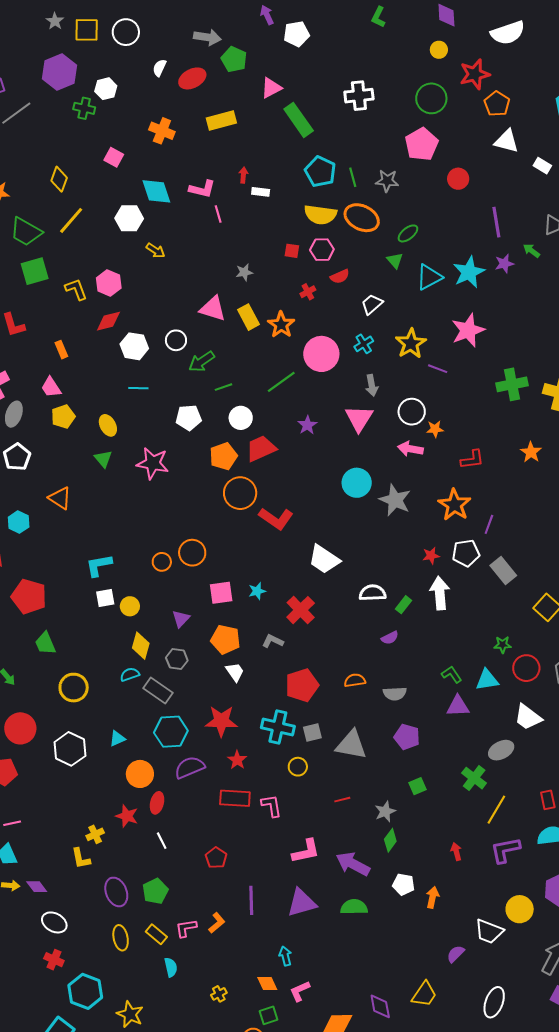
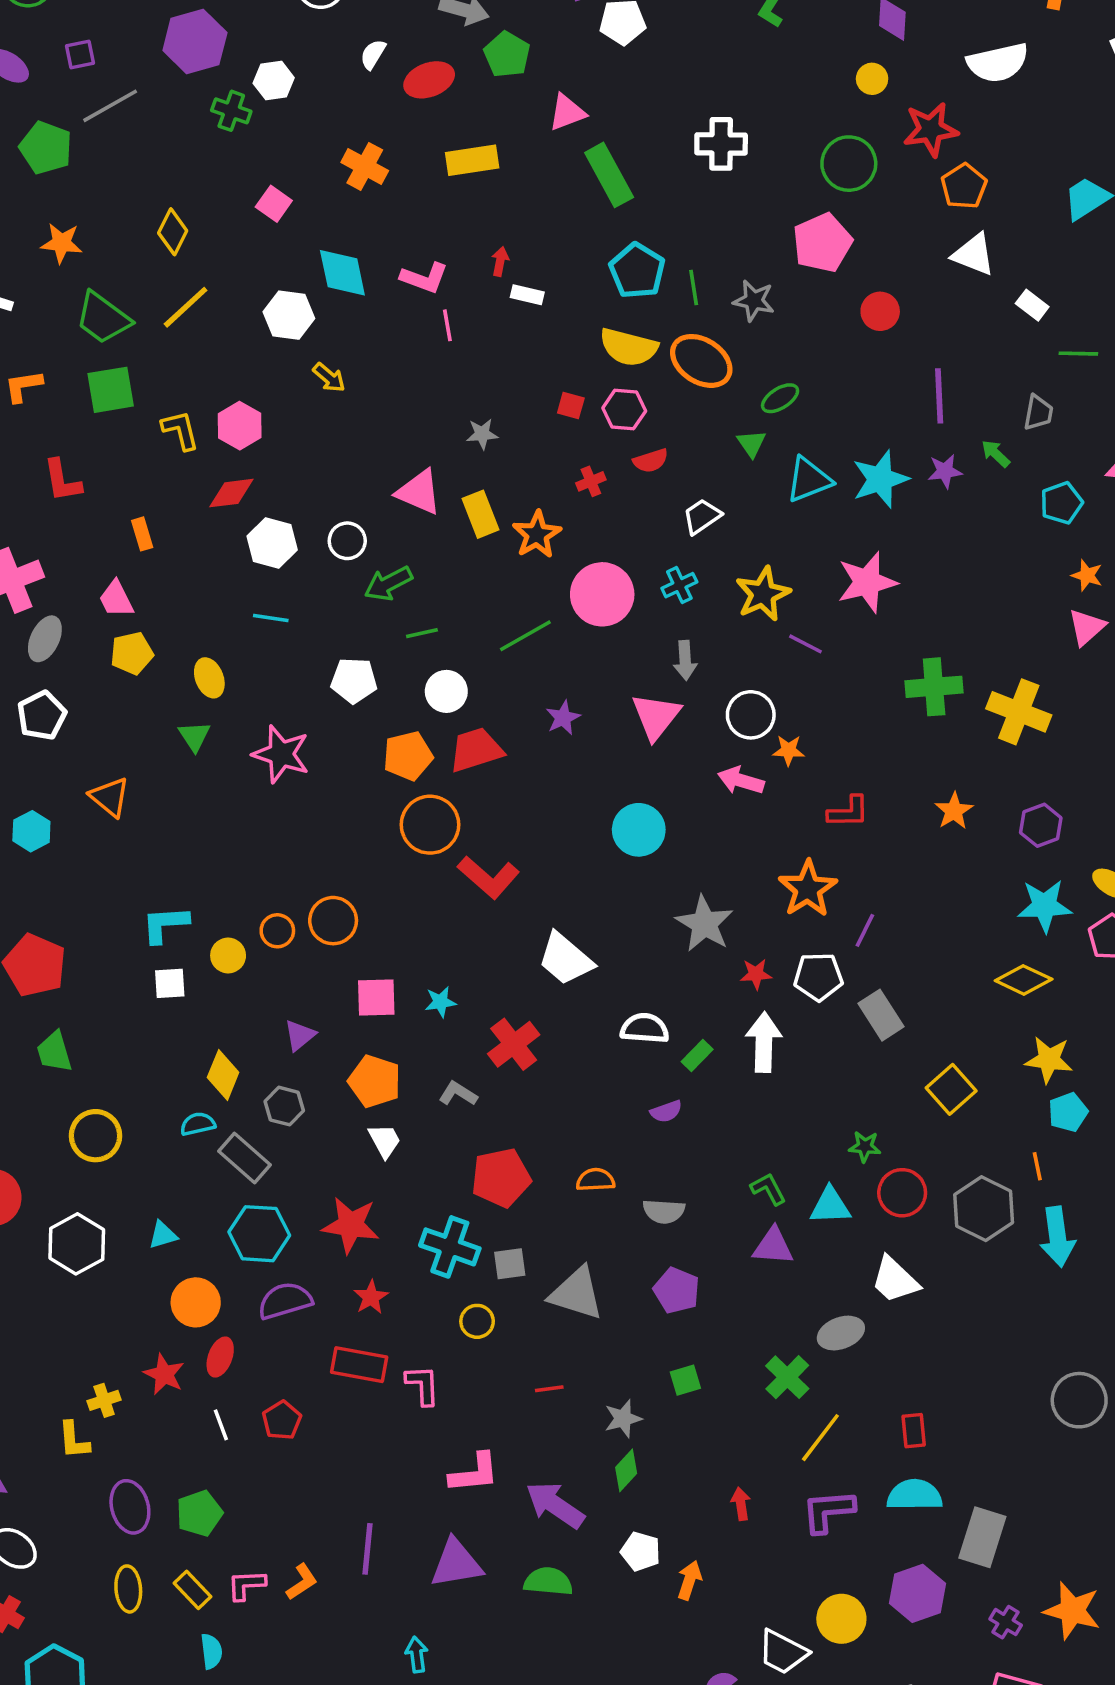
gray star: (395, 500) -> (704, 924), moved
yellow circle: (130, 606) -> (228, 955), moved
red pentagon: (216, 858) -> (282, 1420), moved

